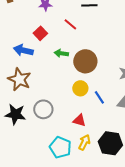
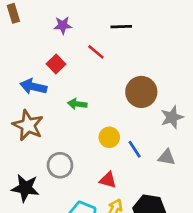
green arrow: (61, 53) -> (77, 104), moved
brown circle: (85, 61) -> (141, 92), moved
black star: (15, 114) -> (25, 188), moved

